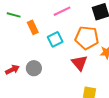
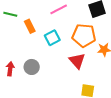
red arrow: (12, 70) -> (10, 69), turned -56

